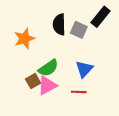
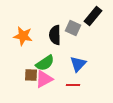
black semicircle: (59, 24) -> (55, 35), moved
orange star: (24, 39) -> (23, 36), turned 30
brown square: (33, 81) -> (31, 75), turned 32

